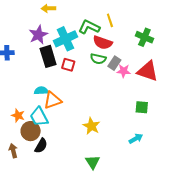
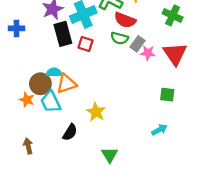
red triangle: (148, 71) -> (175, 54), turned 35
yellow star: (91, 126) -> (96, 112), moved
brown circle: (31, 131) -> (40, 84), moved
black semicircle: (41, 146) -> (70, 132), moved
brown arrow: (13, 151) -> (28, 146), moved

